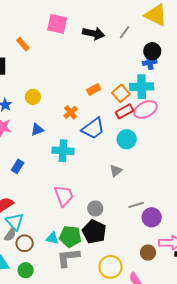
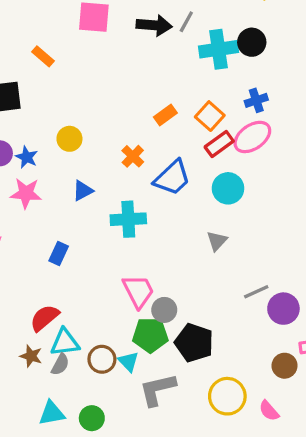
gray line: (125, 32) -> (186, 22), moved
blue cross: (150, 62) -> (256, 100), moved
cyan cross: (142, 87) -> (219, 49), moved
gray circle: (95, 208) -> (164, 310), moved
cyan triangle: (15, 222) -> (65, 342), turned -48
green pentagon: (70, 236) -> (150, 335), moved
cyan triangle: (52, 238) -> (128, 362), turned 40
brown circle: (25, 243) -> (102, 359), moved

